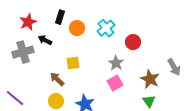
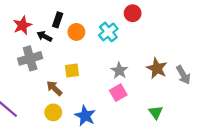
black arrow: (45, 40) -> (44, 36), moved
red circle: (133, 42) -> (133, 13), moved
gray cross: (23, 52) -> (30, 58), moved
brown star: (150, 79) -> (157, 68), moved

